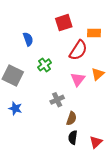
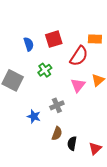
red square: (64, 23) -> (54, 39), moved
blue star: (15, 108) -> (34, 116), moved
brown semicircle: (71, 118) -> (57, 133), moved

